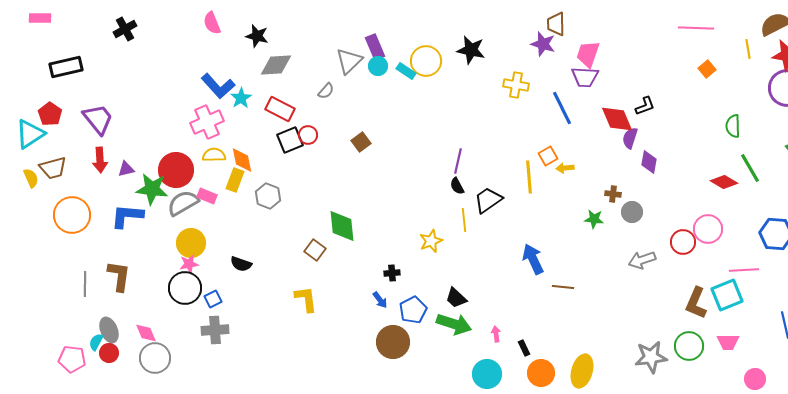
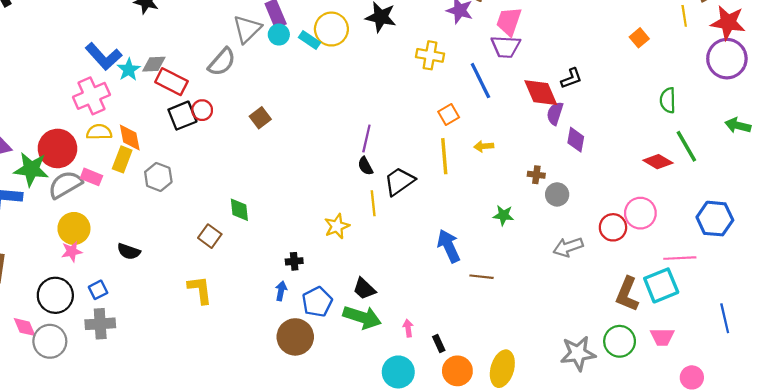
gray diamond: (276, 65) -> (154, 64), moved, size x0.7
gray semicircle: (326, 91) -> (222, 62), size x1.6
orange square: (548, 156) -> (449, 115), moved
green star: (594, 219) -> (503, 215), moved
green diamond: (342, 226) -> (239, 210), size x0.7
black circle: (185, 288) -> (55, 295), moved
blue arrow: (380, 300) -> (281, 291), turned -132
gray circle: (155, 358) -> (50, 341), moved

